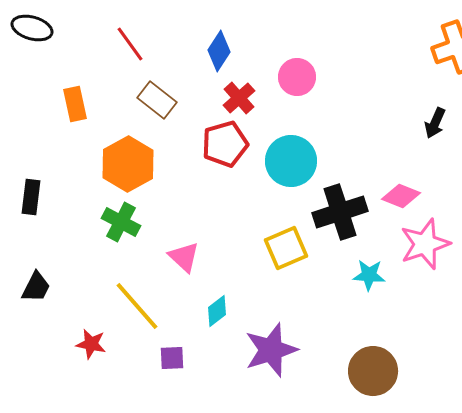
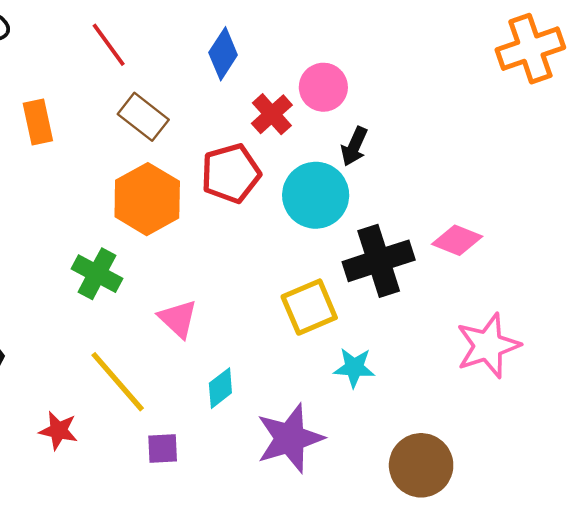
red cross: (239, 98) -> (272, 114), moved
black arrow: (435, 123) -> (354, 146), moved
orange hexagon: (128, 164) -> (147, 199), moved
pink star: (425, 244) -> (488, 346), moved
cyan star: (369, 275) -> (354, 368), moved

